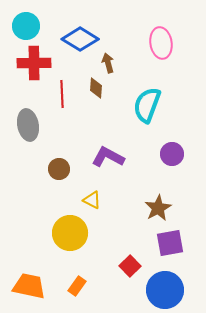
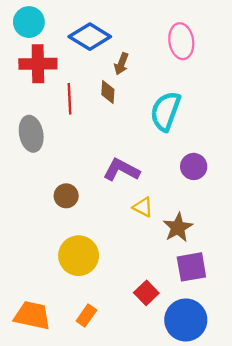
brown arrow: (108, 63) -> (121, 64), turned -144
brown circle: (59, 169) -> (66, 196), moved
yellow triangle: (92, 200) -> (143, 207), moved

